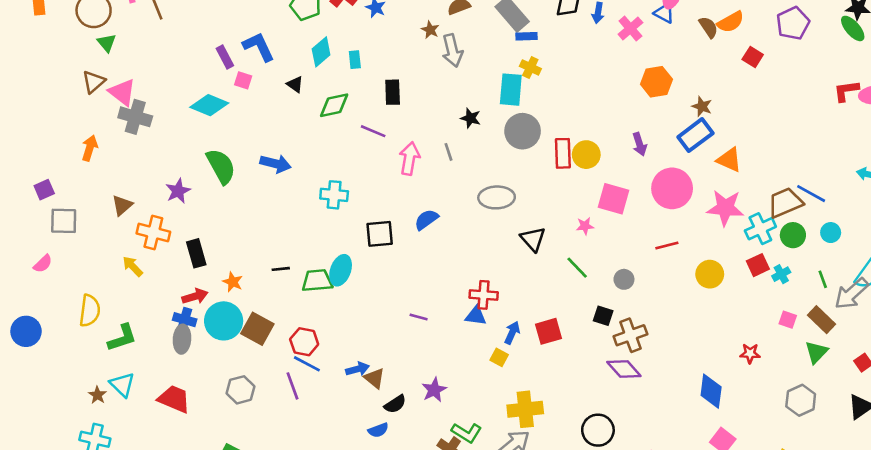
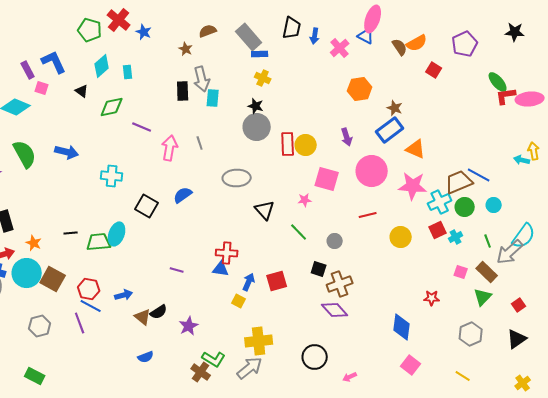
green ellipse: (853, 28) -> (498, 82), moved
gray arrow: (452, 51) -> (202, 79), moved
cyan rectangle: (511, 90) -> (213, 98), moved, size x0.7
black rectangle: (393, 92) -> (183, 91), moved
black star: (471, 118) -> (256, 106), moved
black square: (380, 234) -> (147, 206), turned 35
blue arrow: (357, 369) -> (124, 295), moved
black semicircle: (395, 404) -> (159, 312), moved

